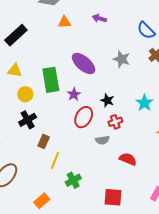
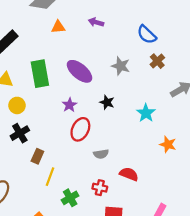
green rectangle: (51, 80) -> (40, 74), moved
black star: (107, 100) -> (107, 102), moved
red cross: (115, 122) -> (100, 188), moved, turned 32

